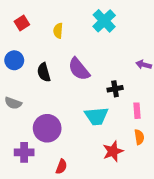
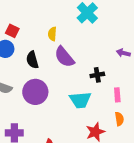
red square: (22, 23) -> (12, 31), moved, turned -32
yellow semicircle: (58, 31) -> (52, 34), moved
purple circle: (47, 128) -> (35, 92), moved

